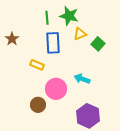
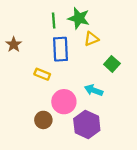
green square: (98, 44) -> (112, 64), moved
purple hexagon: (88, 116) -> (87, 125), moved

